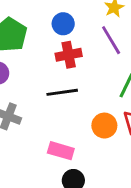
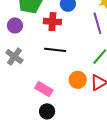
red cross: (69, 55) -> (52, 22), moved

